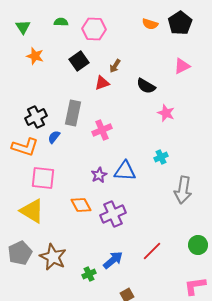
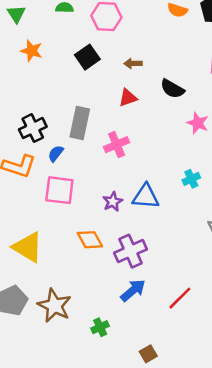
brown arrow: (115, 66) -> (133, 63), turned 56
red triangle: (102, 83) -> (128, 98), moved
pink square: (43, 178) -> (59, 190), moved
blue arrow: (113, 260) -> (133, 290), moved

